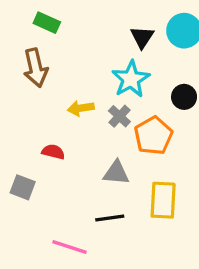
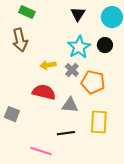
black triangle: (142, 37) -> (78, 14), moved
black circle: (184, 97) -> (105, 45), moved
orange pentagon: (153, 136) -> (93, 82), turned -30
red semicircle: (53, 152) -> (44, 92), moved, size x1.6

